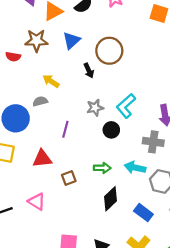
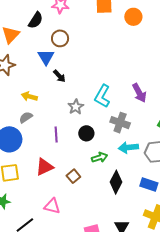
blue triangle: (71, 40) -> (46, 57), moved
brown circle: (109, 51) -> (60, 38), moved, size x0.7
black circle: (111, 130) -> (86, 133), moved
gray cross: (153, 142) -> (120, 123), moved, turned 30

